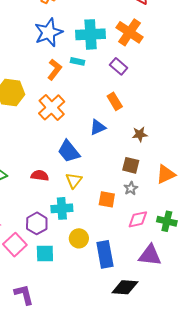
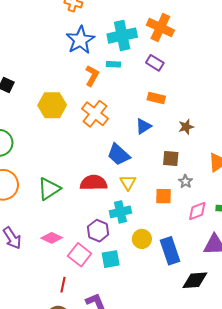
orange rectangle: (115, 101) -> (156, 98), turned -36
brown square: (131, 165) -> (171, 158), moved
red semicircle: (40, 175) -> (94, 183), size x1.5

